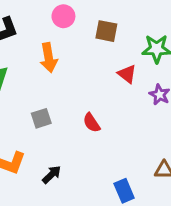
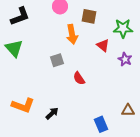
orange arrow: (49, 58) -> (72, 34), moved
gray square: (41, 118) -> (57, 60), moved

